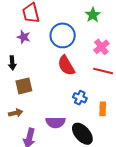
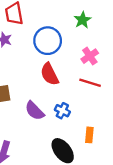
orange rectangle: (103, 109) -> (89, 135), moved
purple semicircle: (56, 122) -> (35, 111), moved, turned 42

